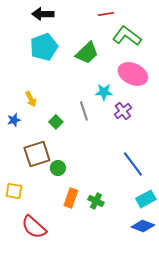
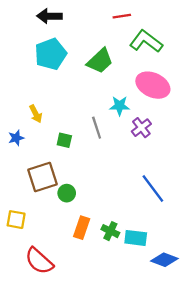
green square: (56, 122) -> (64, 140), turned -32
cyan rectangle: (146, 199) -> (136, 238), moved, turned 36

